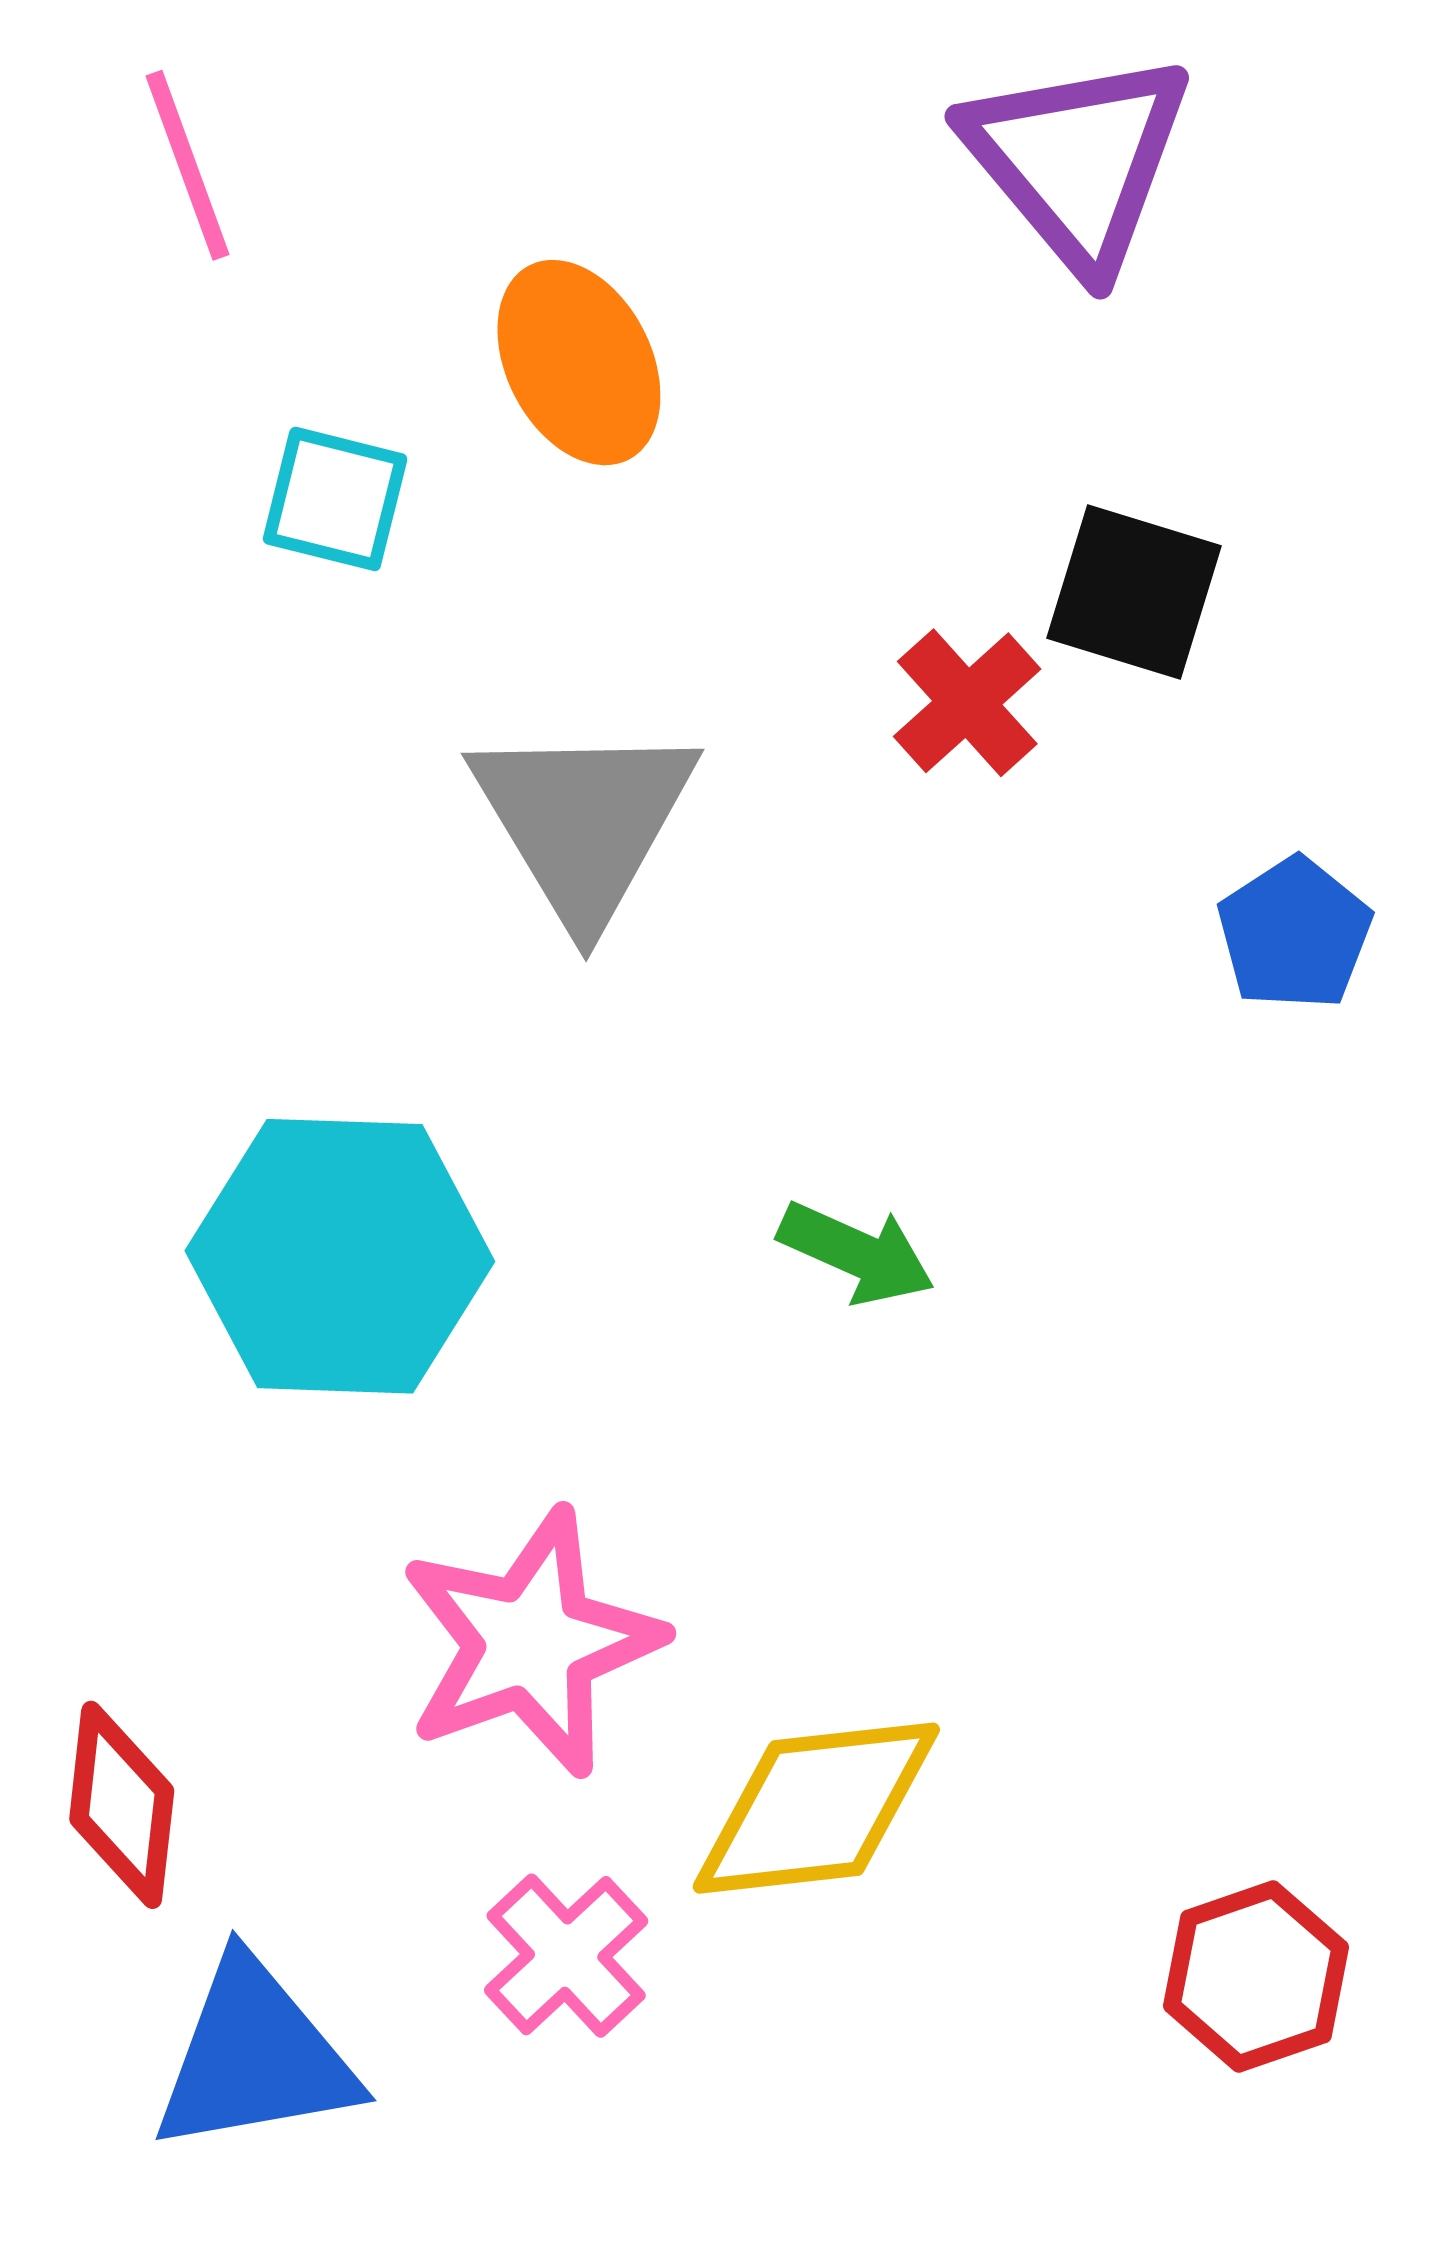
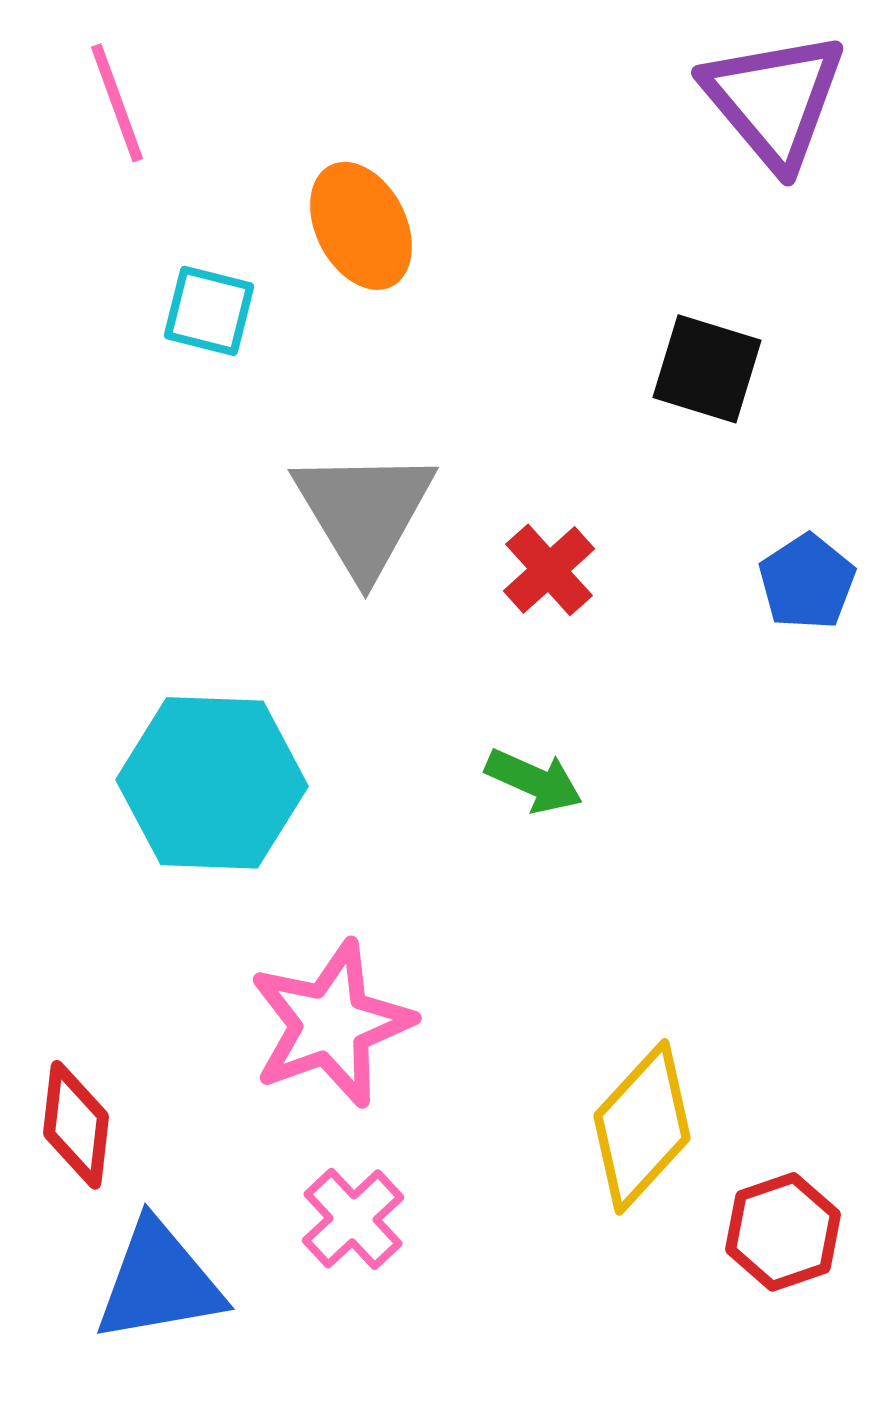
purple triangle: (1078, 160) -> (774, 100), moved
red cross: (967, 703) -> (549, 570), moved
yellow diamond: (816, 1808) -> (642, 1127), moved, turned -41

